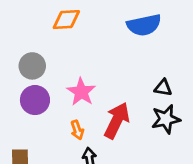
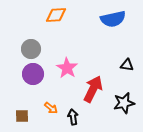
black star: (166, 119) -> (124, 103), moved
orange arrow: (77, 130) -> (51, 108), moved, turned -32

